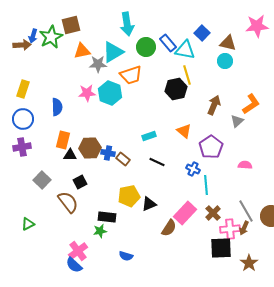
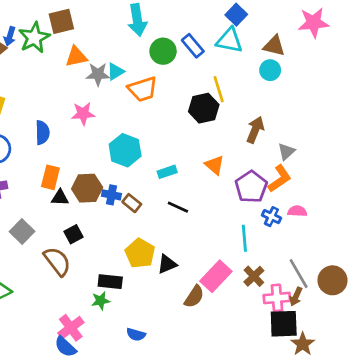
blue square: (202, 33) -> (236, 15), moved
cyan triangle: (185, 50) -> (229, 40), moved
cyan triangle: (113, 52) -> (116, 72), moved, size x0.6
cyan hexagon: (110, 93) -> (125, 150), moved
orange L-shape: (251, 104) -> (280, 179), moved
blue cross: (193, 169) -> (271, 217), moved
yellow pentagon: (129, 196) -> (140, 253), turned -30
black square: (221, 248) -> (284, 324), moved

